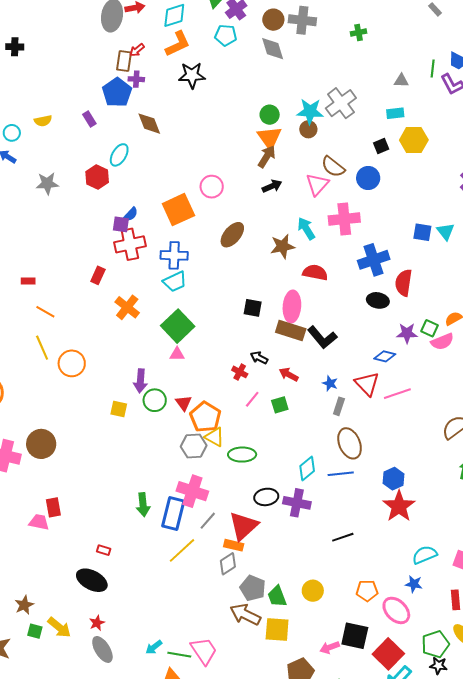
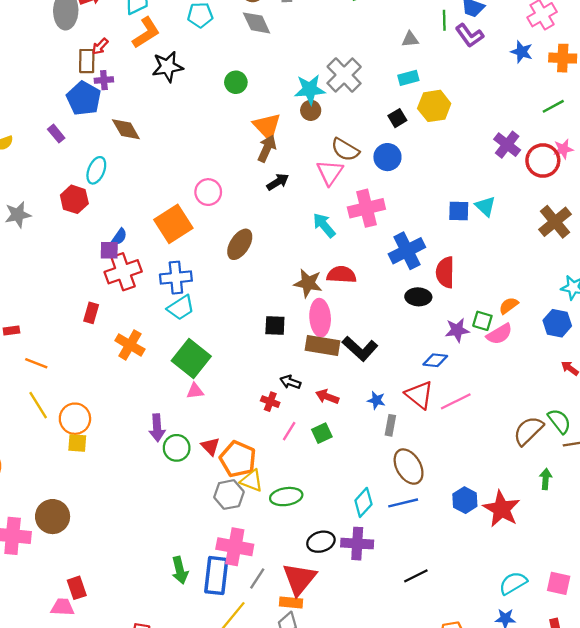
green circle: (270, 115) -> (236, 82), moved
brown star: (282, 246) -> (308, 283), moved, turned 30
yellow square: (119, 409) -> (77, 443), moved
red star: (399, 506) -> (501, 509), moved

